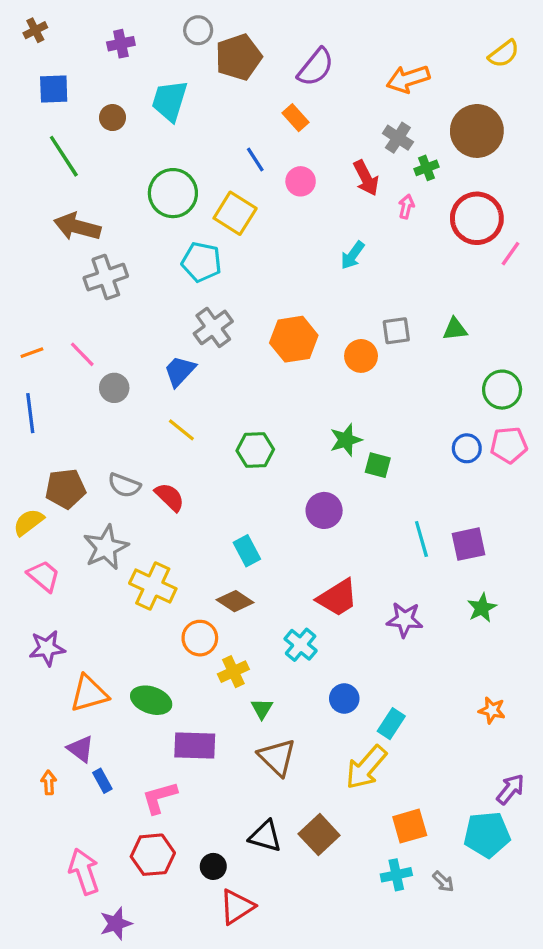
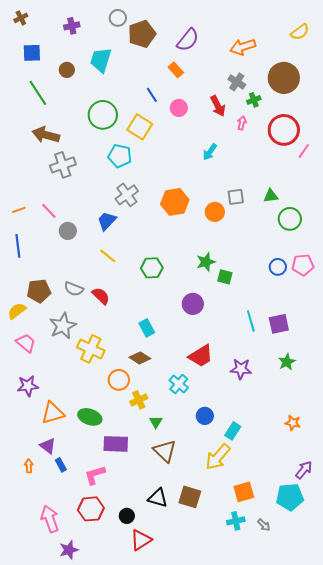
green circle: (502, 390) -> (290, 219), moved
brown square: (319, 835) -> (190, 497), turned -30

